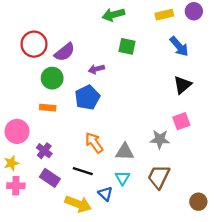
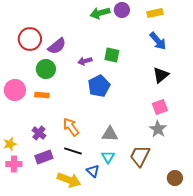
purple circle: (194, 11) -> (122, 10), moved
yellow rectangle: (164, 15) -> (155, 13), moved
green square: (127, 46) -> (112, 55), moved
blue pentagon: (87, 97) -> (99, 86), moved
pink circle: (17, 131) -> (15, 90), moved
gray star: (160, 139) -> (158, 129), moved, turned 30
orange arrow: (94, 143) -> (71, 127), moved
purple rectangle: (50, 178) -> (44, 157), turned -54

